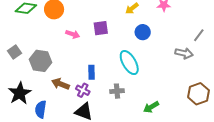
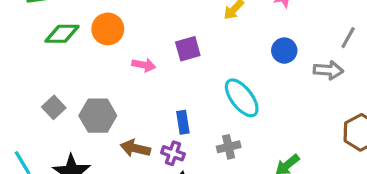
blue circle: (143, 32) -> (284, 51), moved

